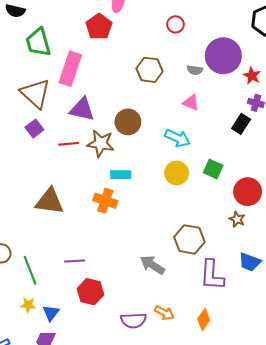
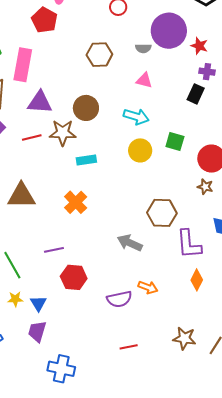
orange cross: (105, 201) -> (76, 202), moved, turned 35
orange diamond: (204, 319) -> (197, 280), moved

